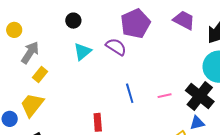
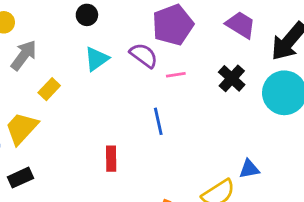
yellow rectangle: (40, 75) -> (49, 89), moved
pink line: (165, 96) -> (176, 75), moved
black cross: (200, 96) -> (232, 78), moved, size x0.7

